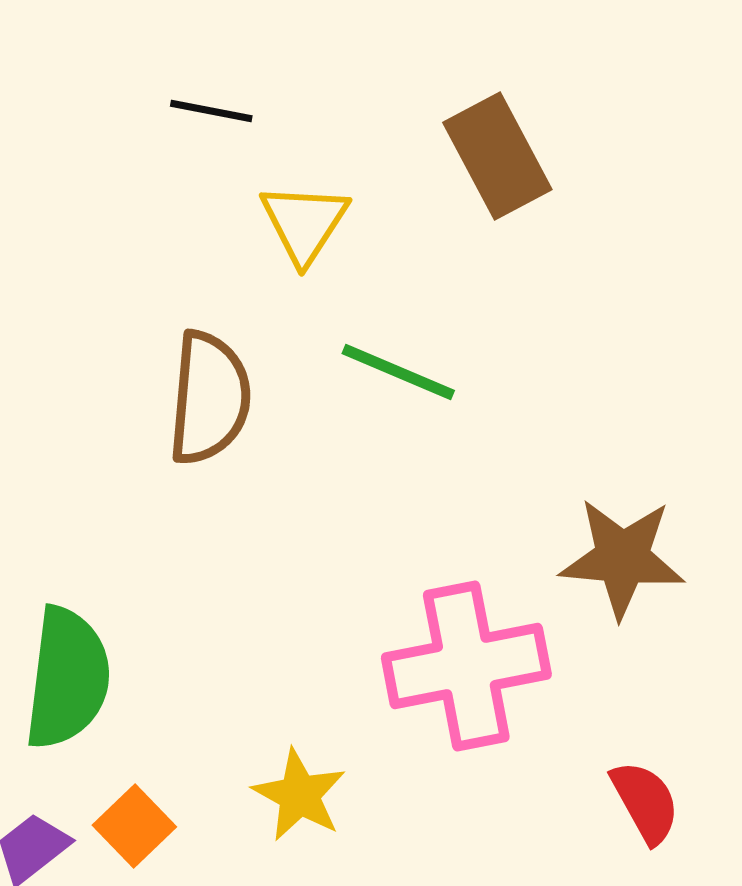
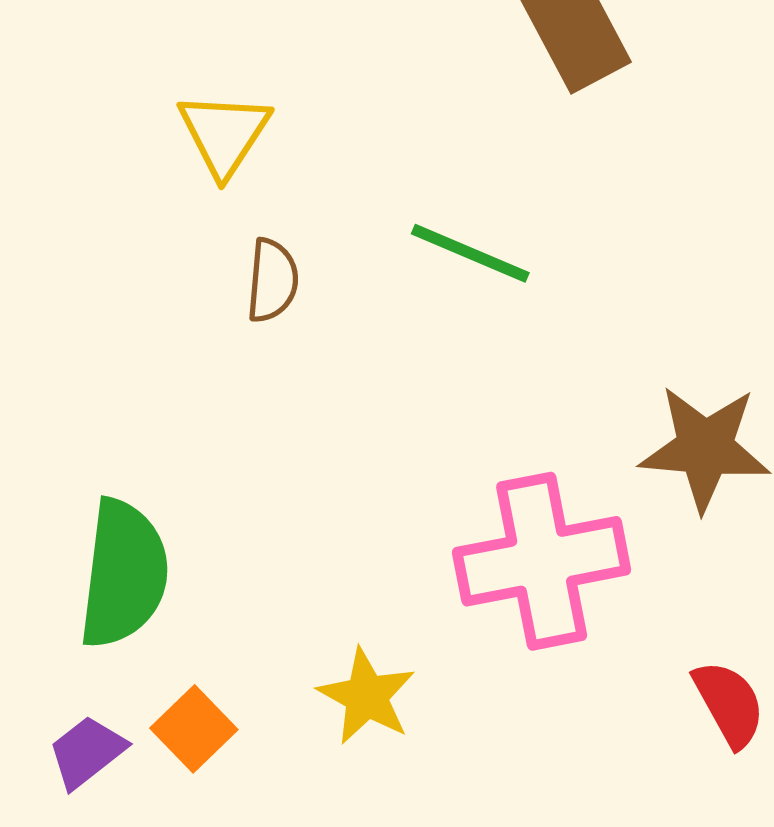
yellow triangle: (304, 223) -> (224, 134), moved
brown semicircle: (209, 398) -> (272, 280), size x0.6

